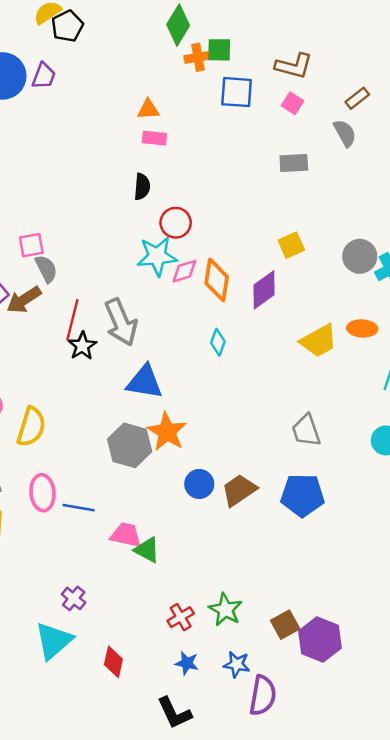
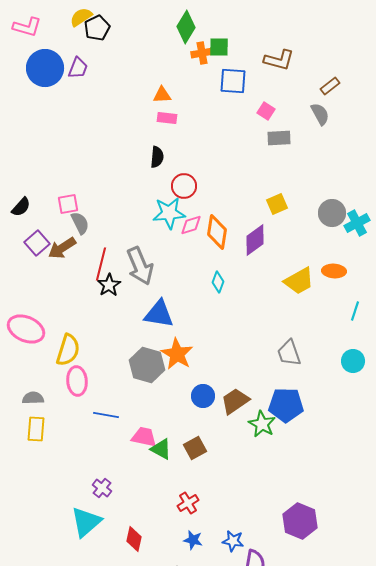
pink square: (293, 103) -> (266, 111), moved
pink ellipse: (42, 493) -> (77, 381), moved
green star: (225, 610) -> (262, 424), moved
brown square: (285, 625) -> (195, 448), moved

